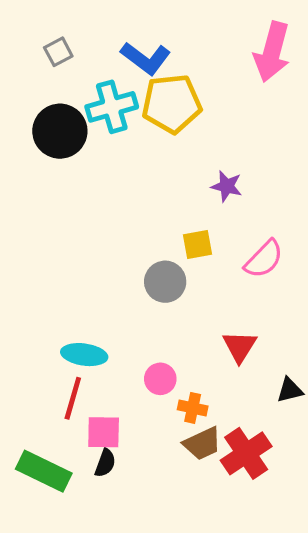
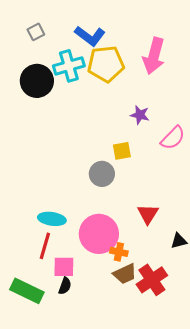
pink arrow: (272, 52) -> (154, 56), moved
pink semicircle: (264, 259) -> (173, 138), moved
pink circle: (160, 379) -> (99, 234), size x2.0

